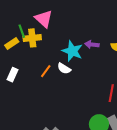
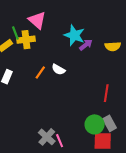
purple arrow: (92, 44) -> (86, 45), turned 136
cyan star: (72, 51) -> (74, 35), moved

